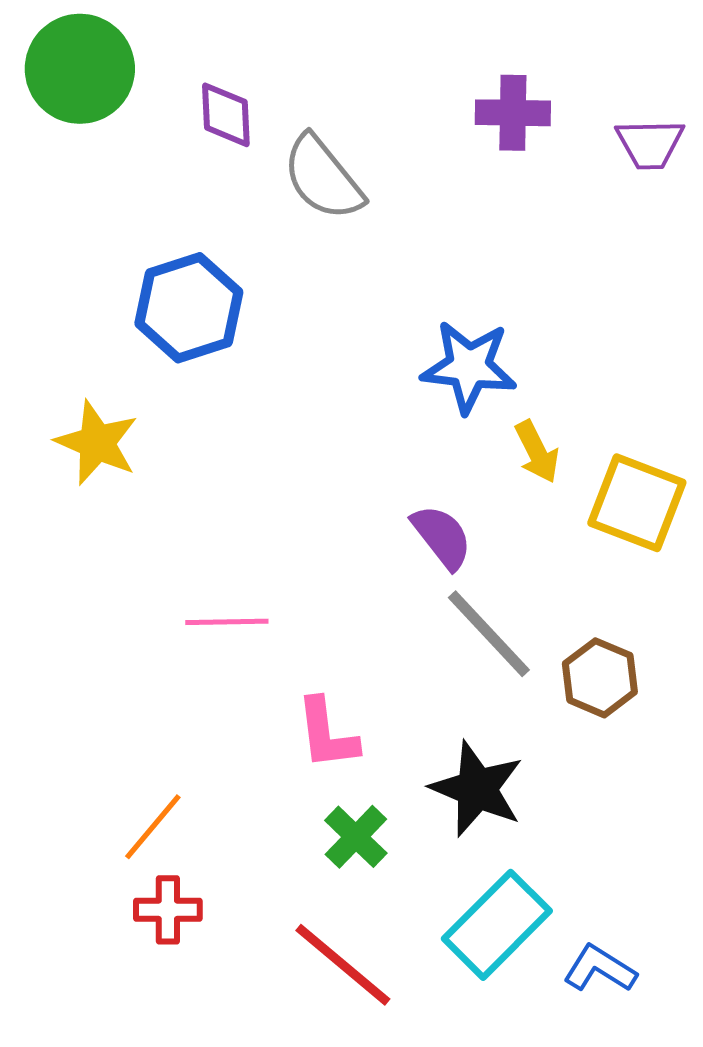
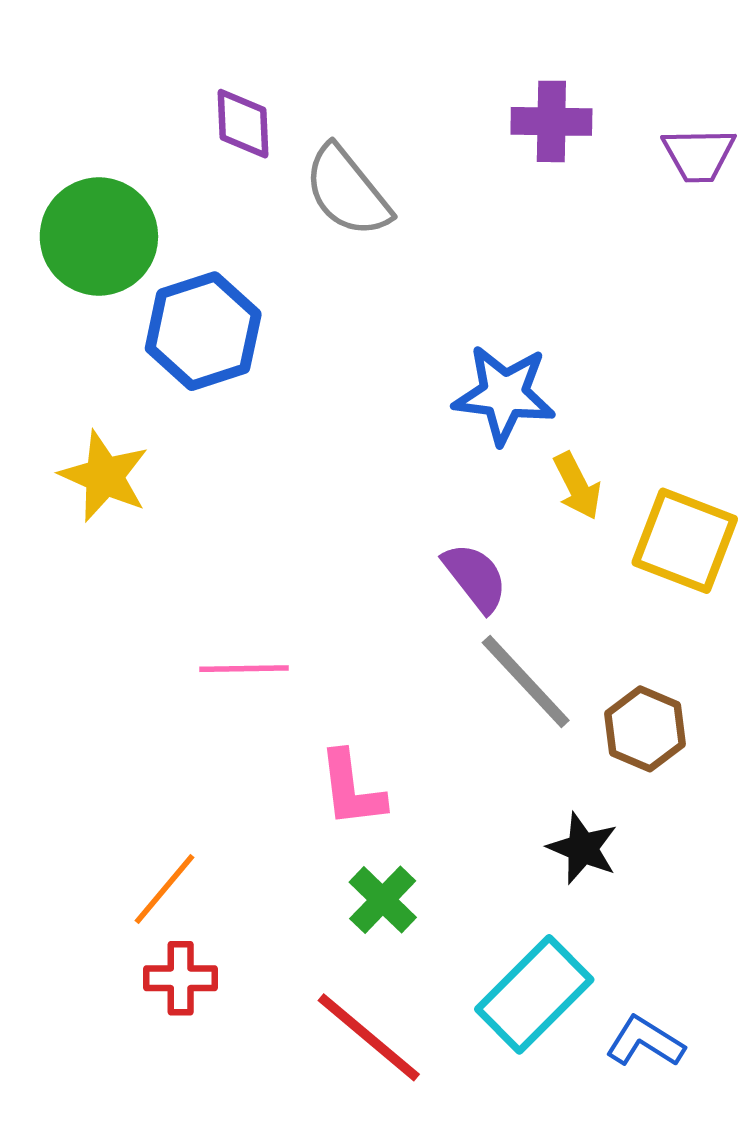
green circle: (80, 69) -> (99, 237), moved
black star: (477, 789) -> (583, 848), moved, size x0.7

